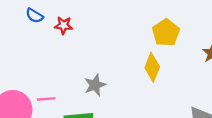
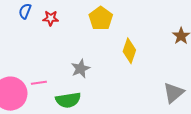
blue semicircle: (34, 16) -> (25, 11), turned 84
yellow pentagon: (166, 33) -> (101, 18), moved

